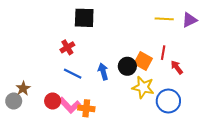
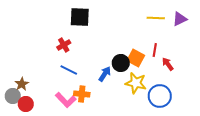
blue arrow: (103, 72) -> (105, 74), moved, turned 49
red circle: (53, 101) -> (26, 104), moved
orange cross: (86, 108) -> (82, 94), moved

